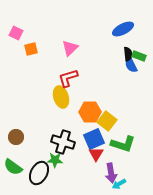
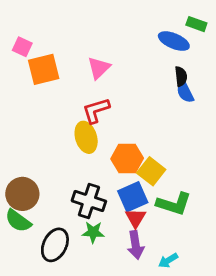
blue ellipse: (123, 29) -> (174, 41), turned 50
orange square: (31, 49) -> (44, 69), size x1.6
green rectangle: (139, 56) -> (196, 24), moved
brown circle: (16, 137) -> (22, 194), size x1.5
green star: (55, 160) -> (93, 232), moved
green semicircle: (13, 167) -> (18, 221), moved
purple arrow: (111, 173) -> (136, 245), moved

